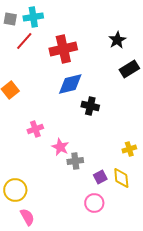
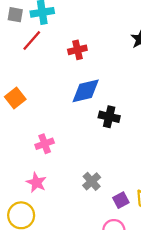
red cross: (63, 49) -> (77, 50), size x0.6
pink star: (60, 147) -> (36, 182), moved
gray cross: (75, 161) -> (92, 181), turned -35

